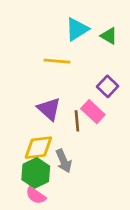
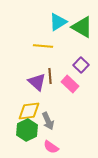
green triangle: (109, 36) -> (82, 27), size x1.6
brown line: (77, 121) -> (50, 76), moved
pink semicircle: (36, 195) -> (51, 147), moved

